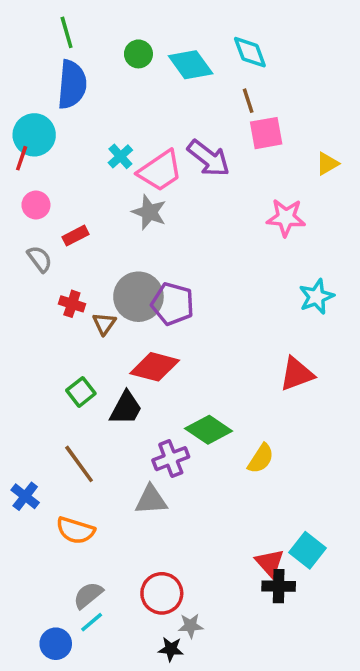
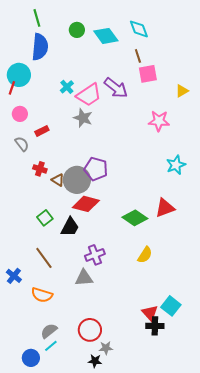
gray circle: (138, 297) -> (77, 180), moved
brown triangle: (104, 324) -> (58, 180), turned -32
green diamond: (209, 430) -> (135, 218), moved

